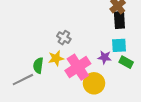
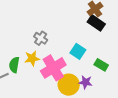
black rectangle: (119, 20) -> (96, 23), turned -54
cyan square: (119, 45) -> (78, 51), moved, turned 35
purple star: (105, 57) -> (86, 82), moved

